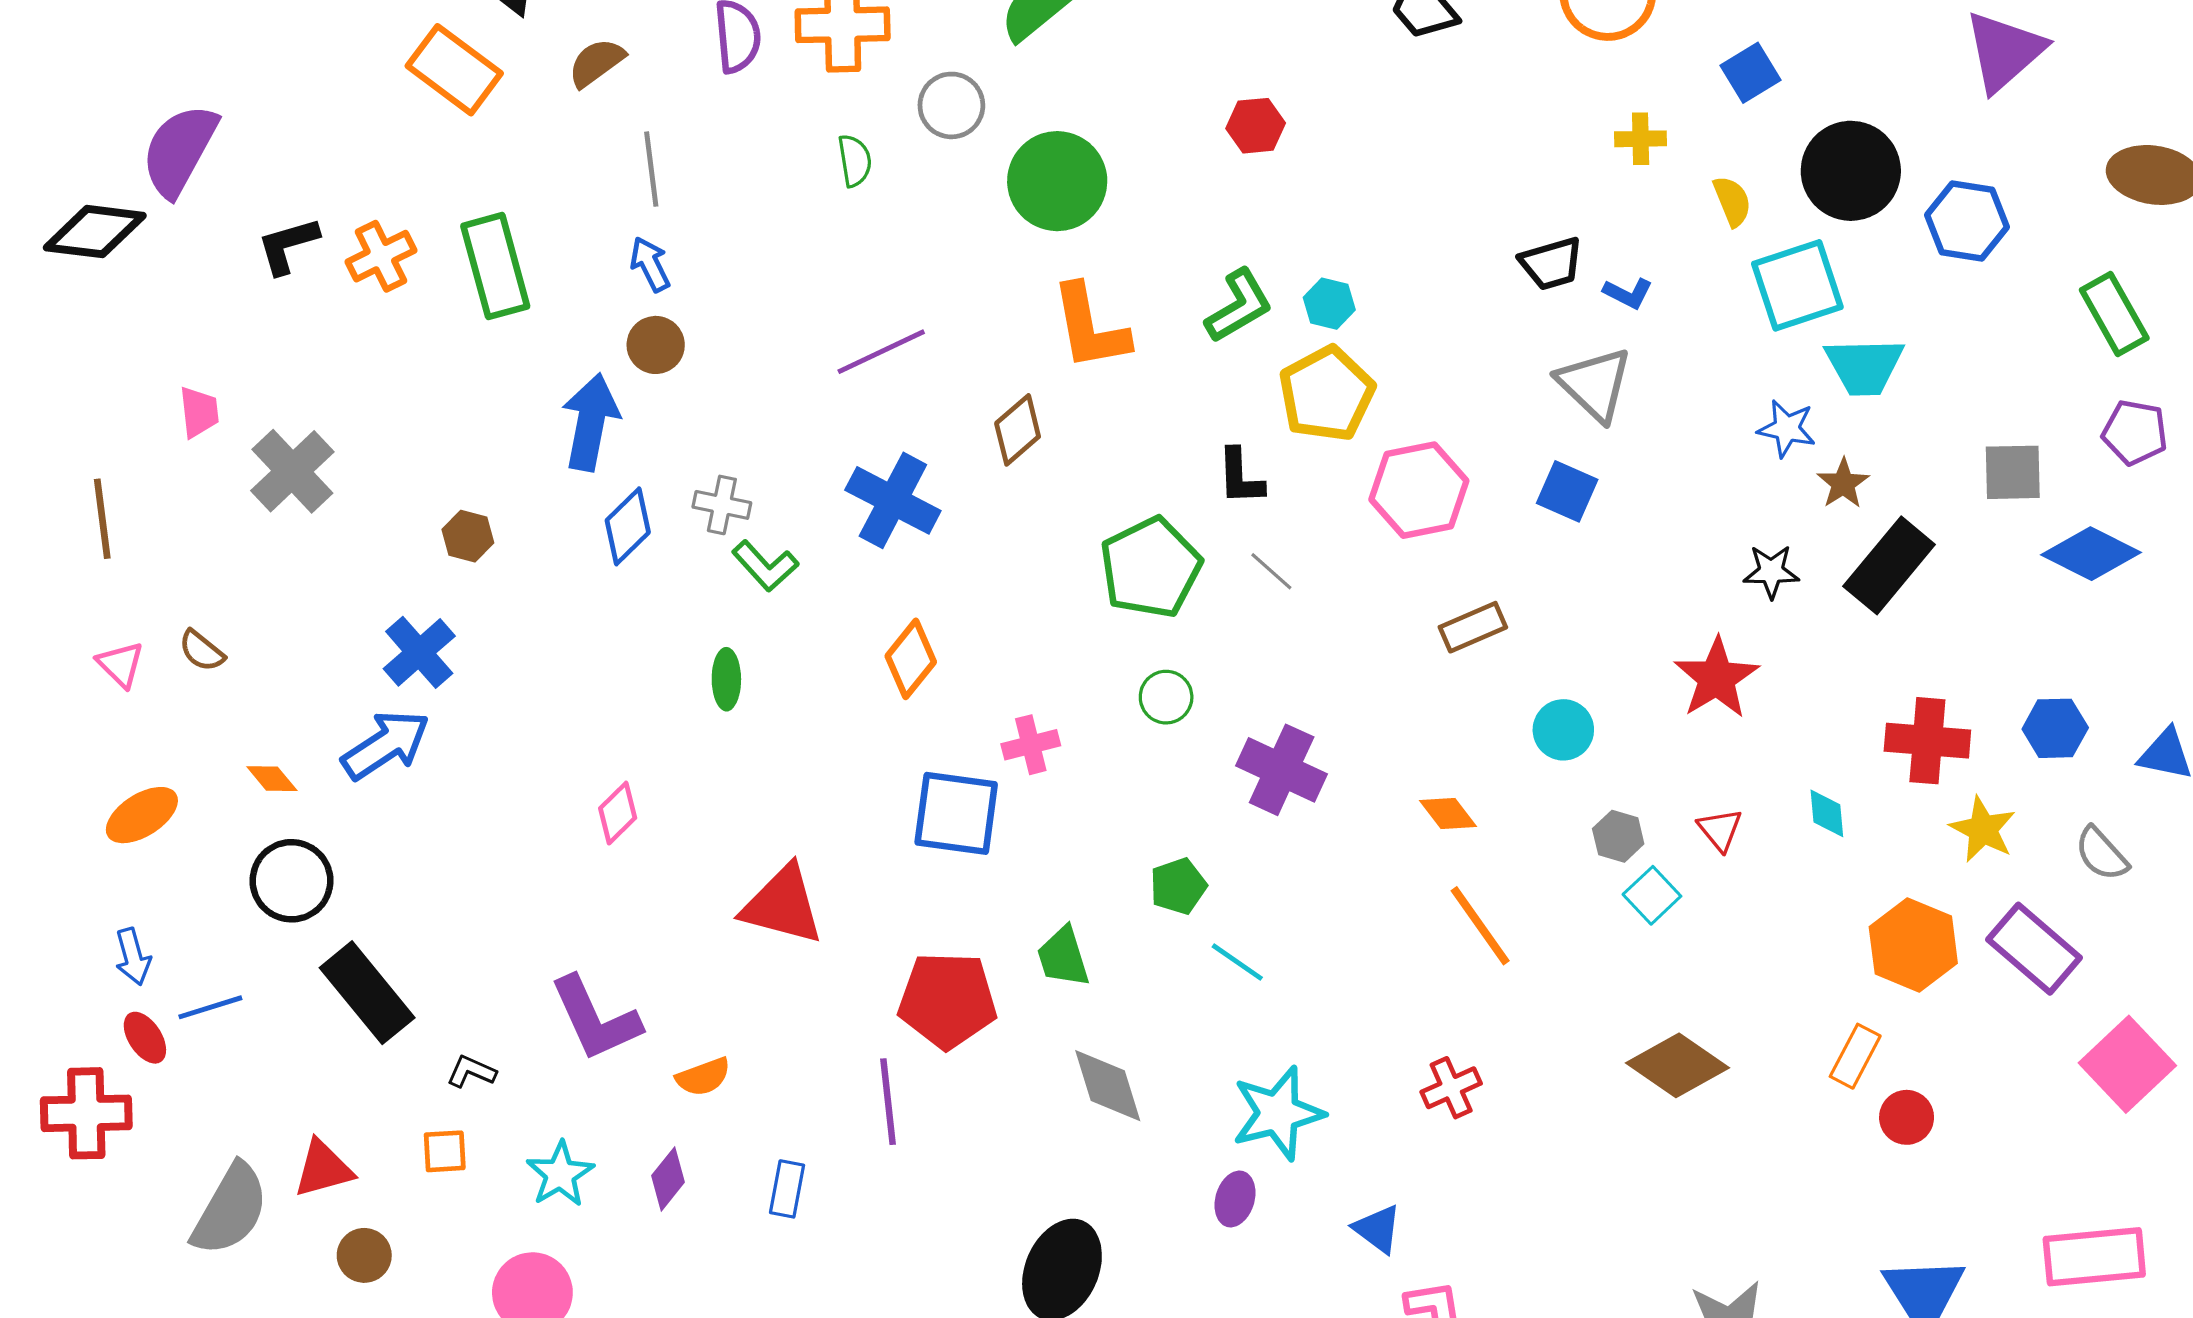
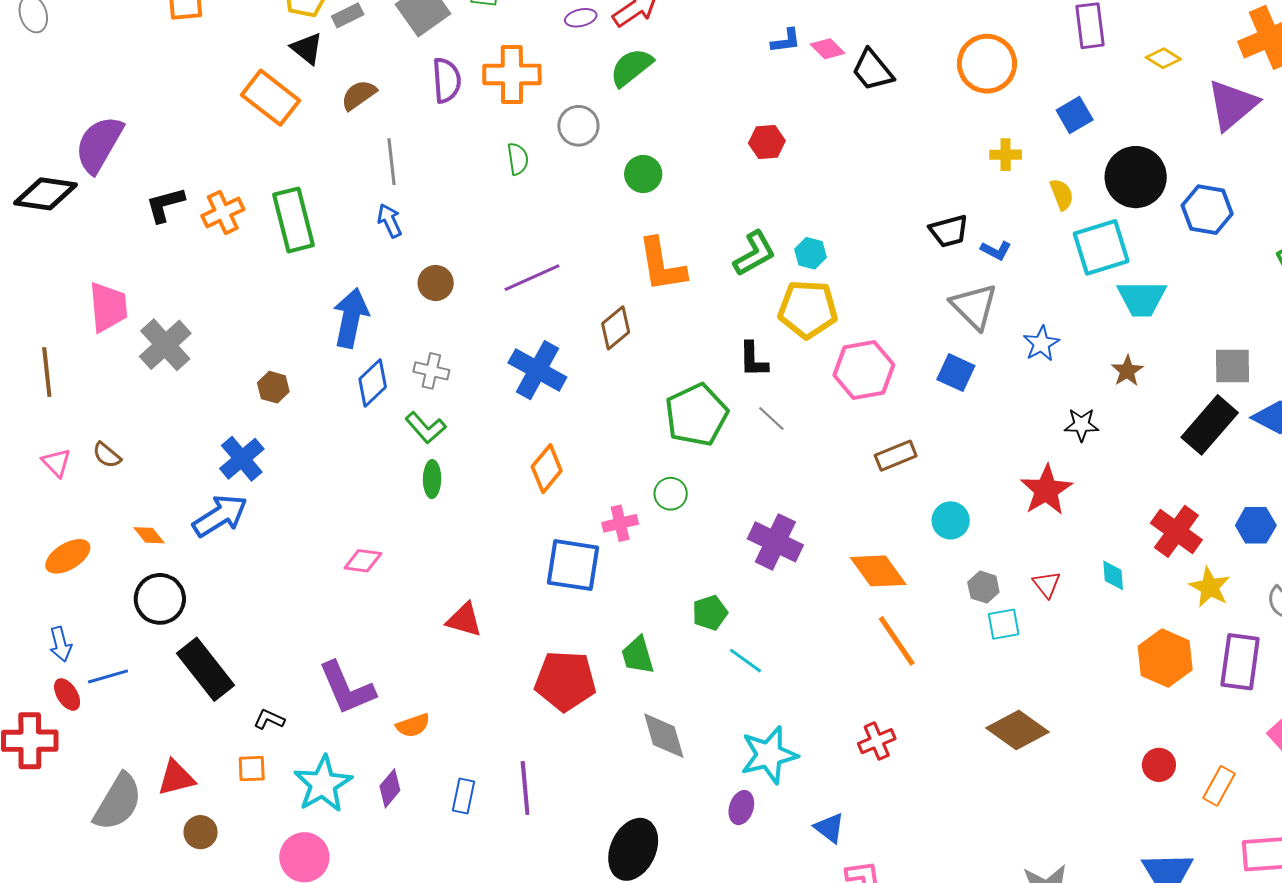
green circle: (1057, 181) -> (643, 174), size x0.6
brown circle: (656, 345) -> (436, 283), moved
yellow pentagon: (1327, 394) -> (808, 309), turned 30
pink trapezoid: (199, 412) -> (108, 307), size x1.6
blue star: (1787, 429) -> (1041, 344), moved, turned 30
black rectangle: (1889, 565) -> (1210, 425), moved
green L-shape: (765, 566) -> (426, 428), moved
green circle: (1166, 697) -> (671, 494), moved
red cross: (1927, 741) -> (1176, 531), turned 30
pink diamond: (618, 813) -> (363, 561), turned 51
orange diamond: (1448, 814) -> (878, 571), size x1.6
cyan square: (1652, 895) -> (1004, 624), turned 32
red triangle: (783, 905) -> (464, 620), size x0.7
purple rectangle: (2034, 949) -> (1240, 662), turned 56
orange rectangle: (1855, 1056) -> (1219, 786), moved
purple line: (888, 1102) -> (525, 788), moved
cyan star: (560, 1174) -> (323, 784), size x1.4

